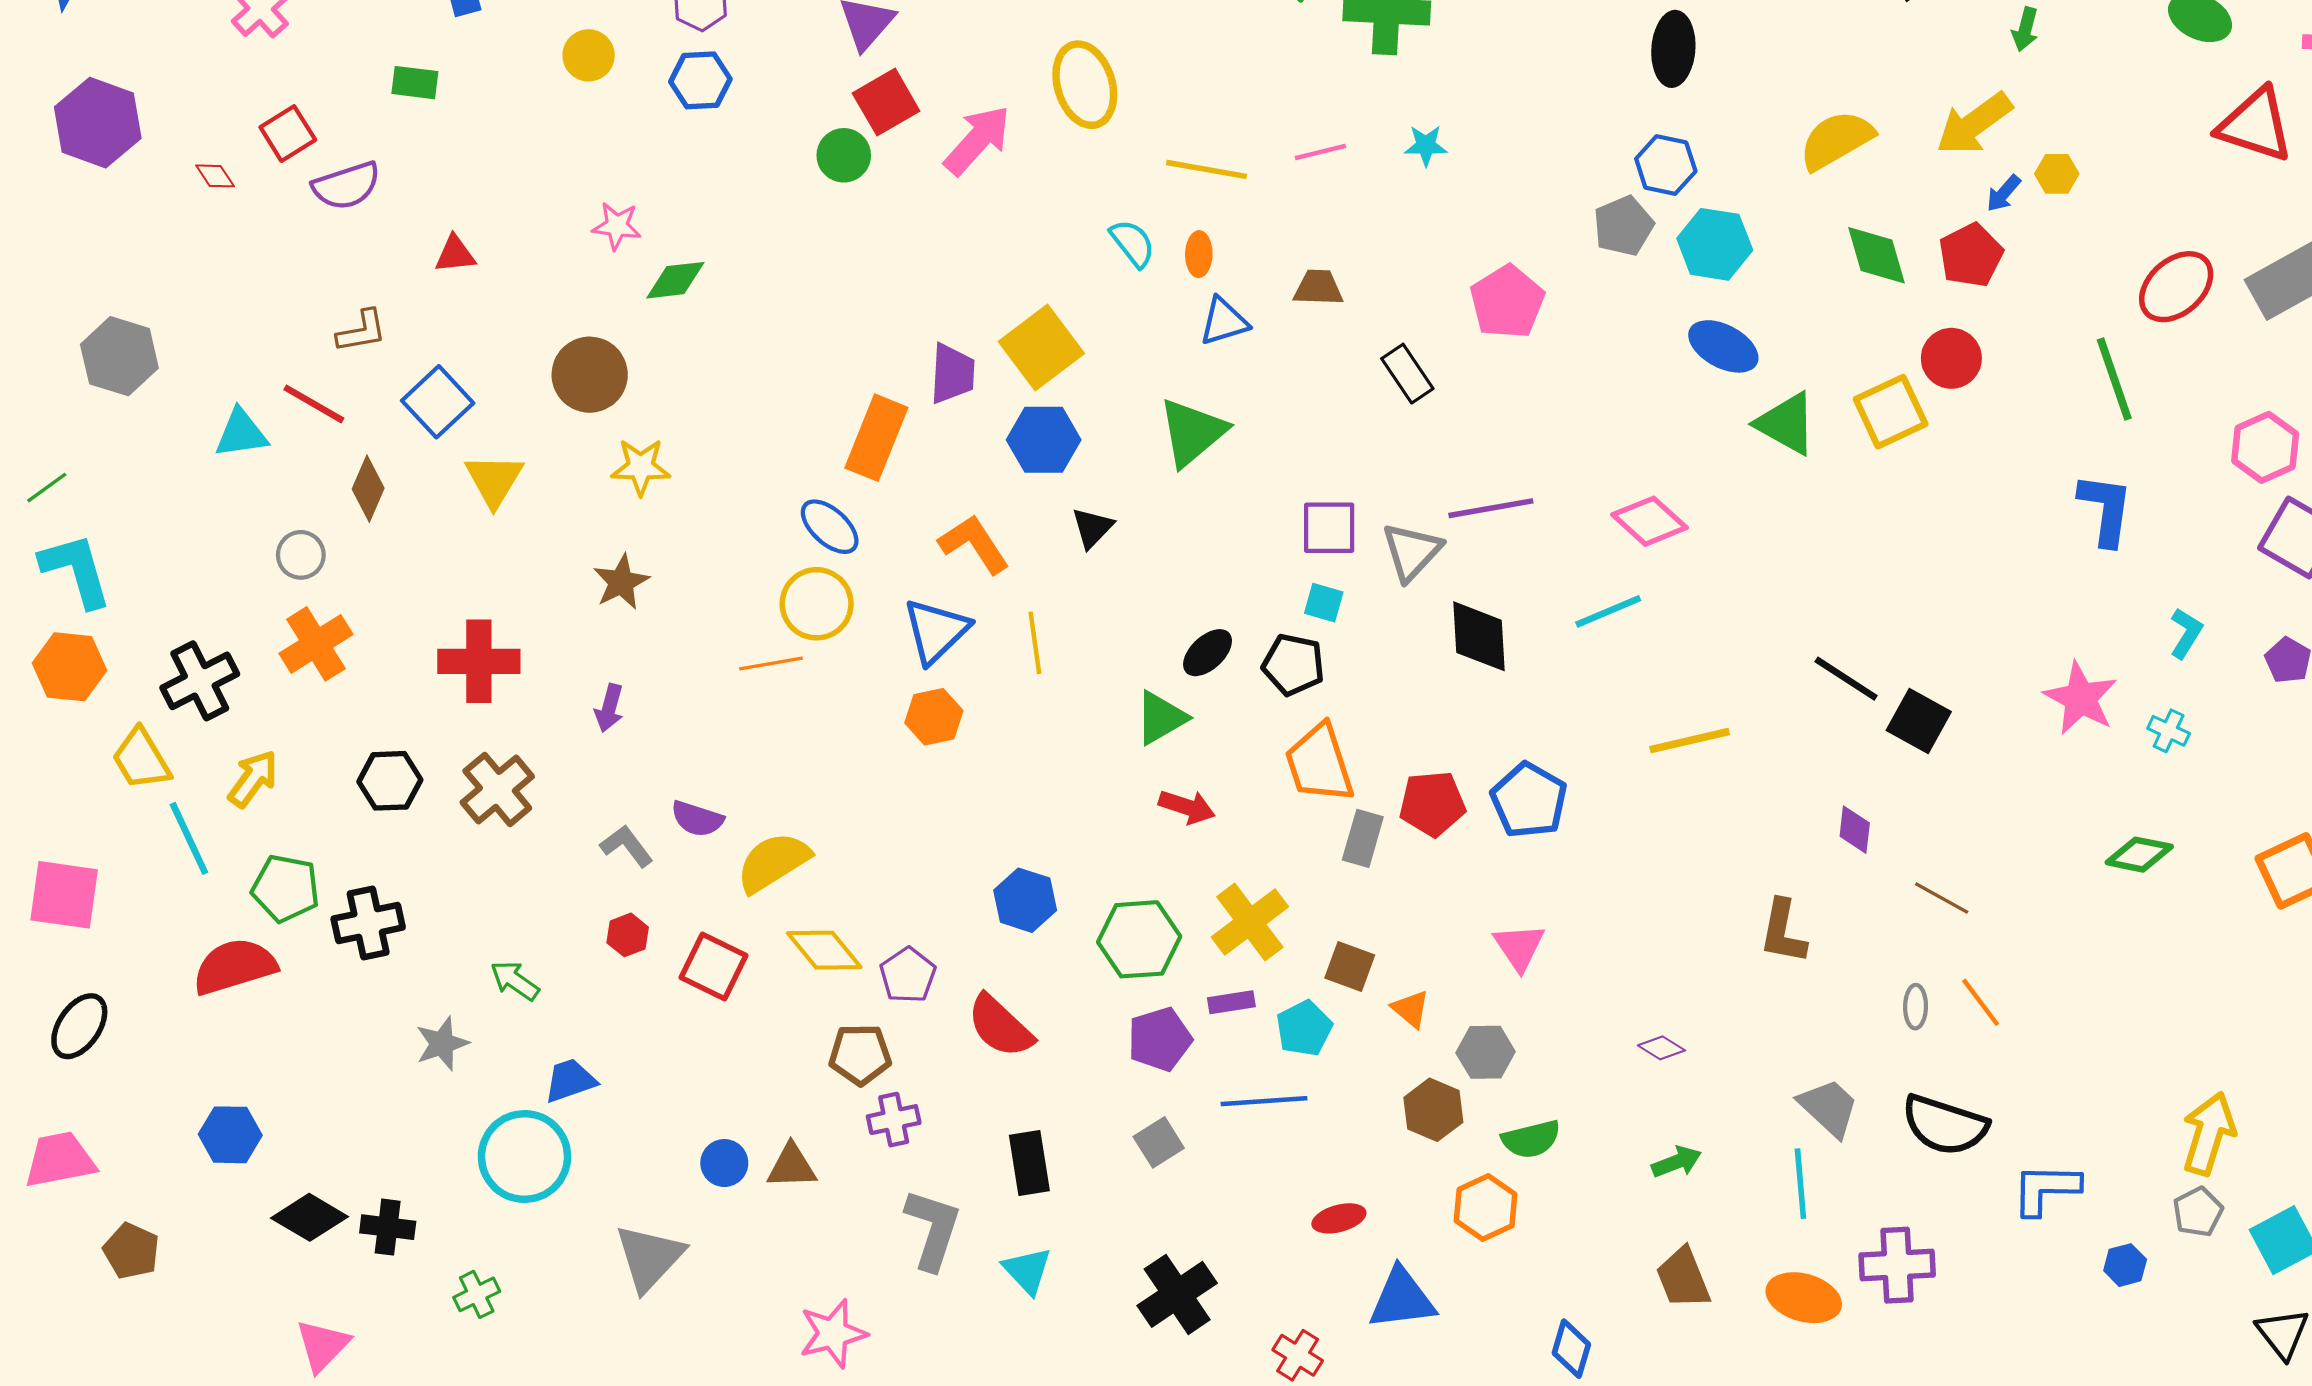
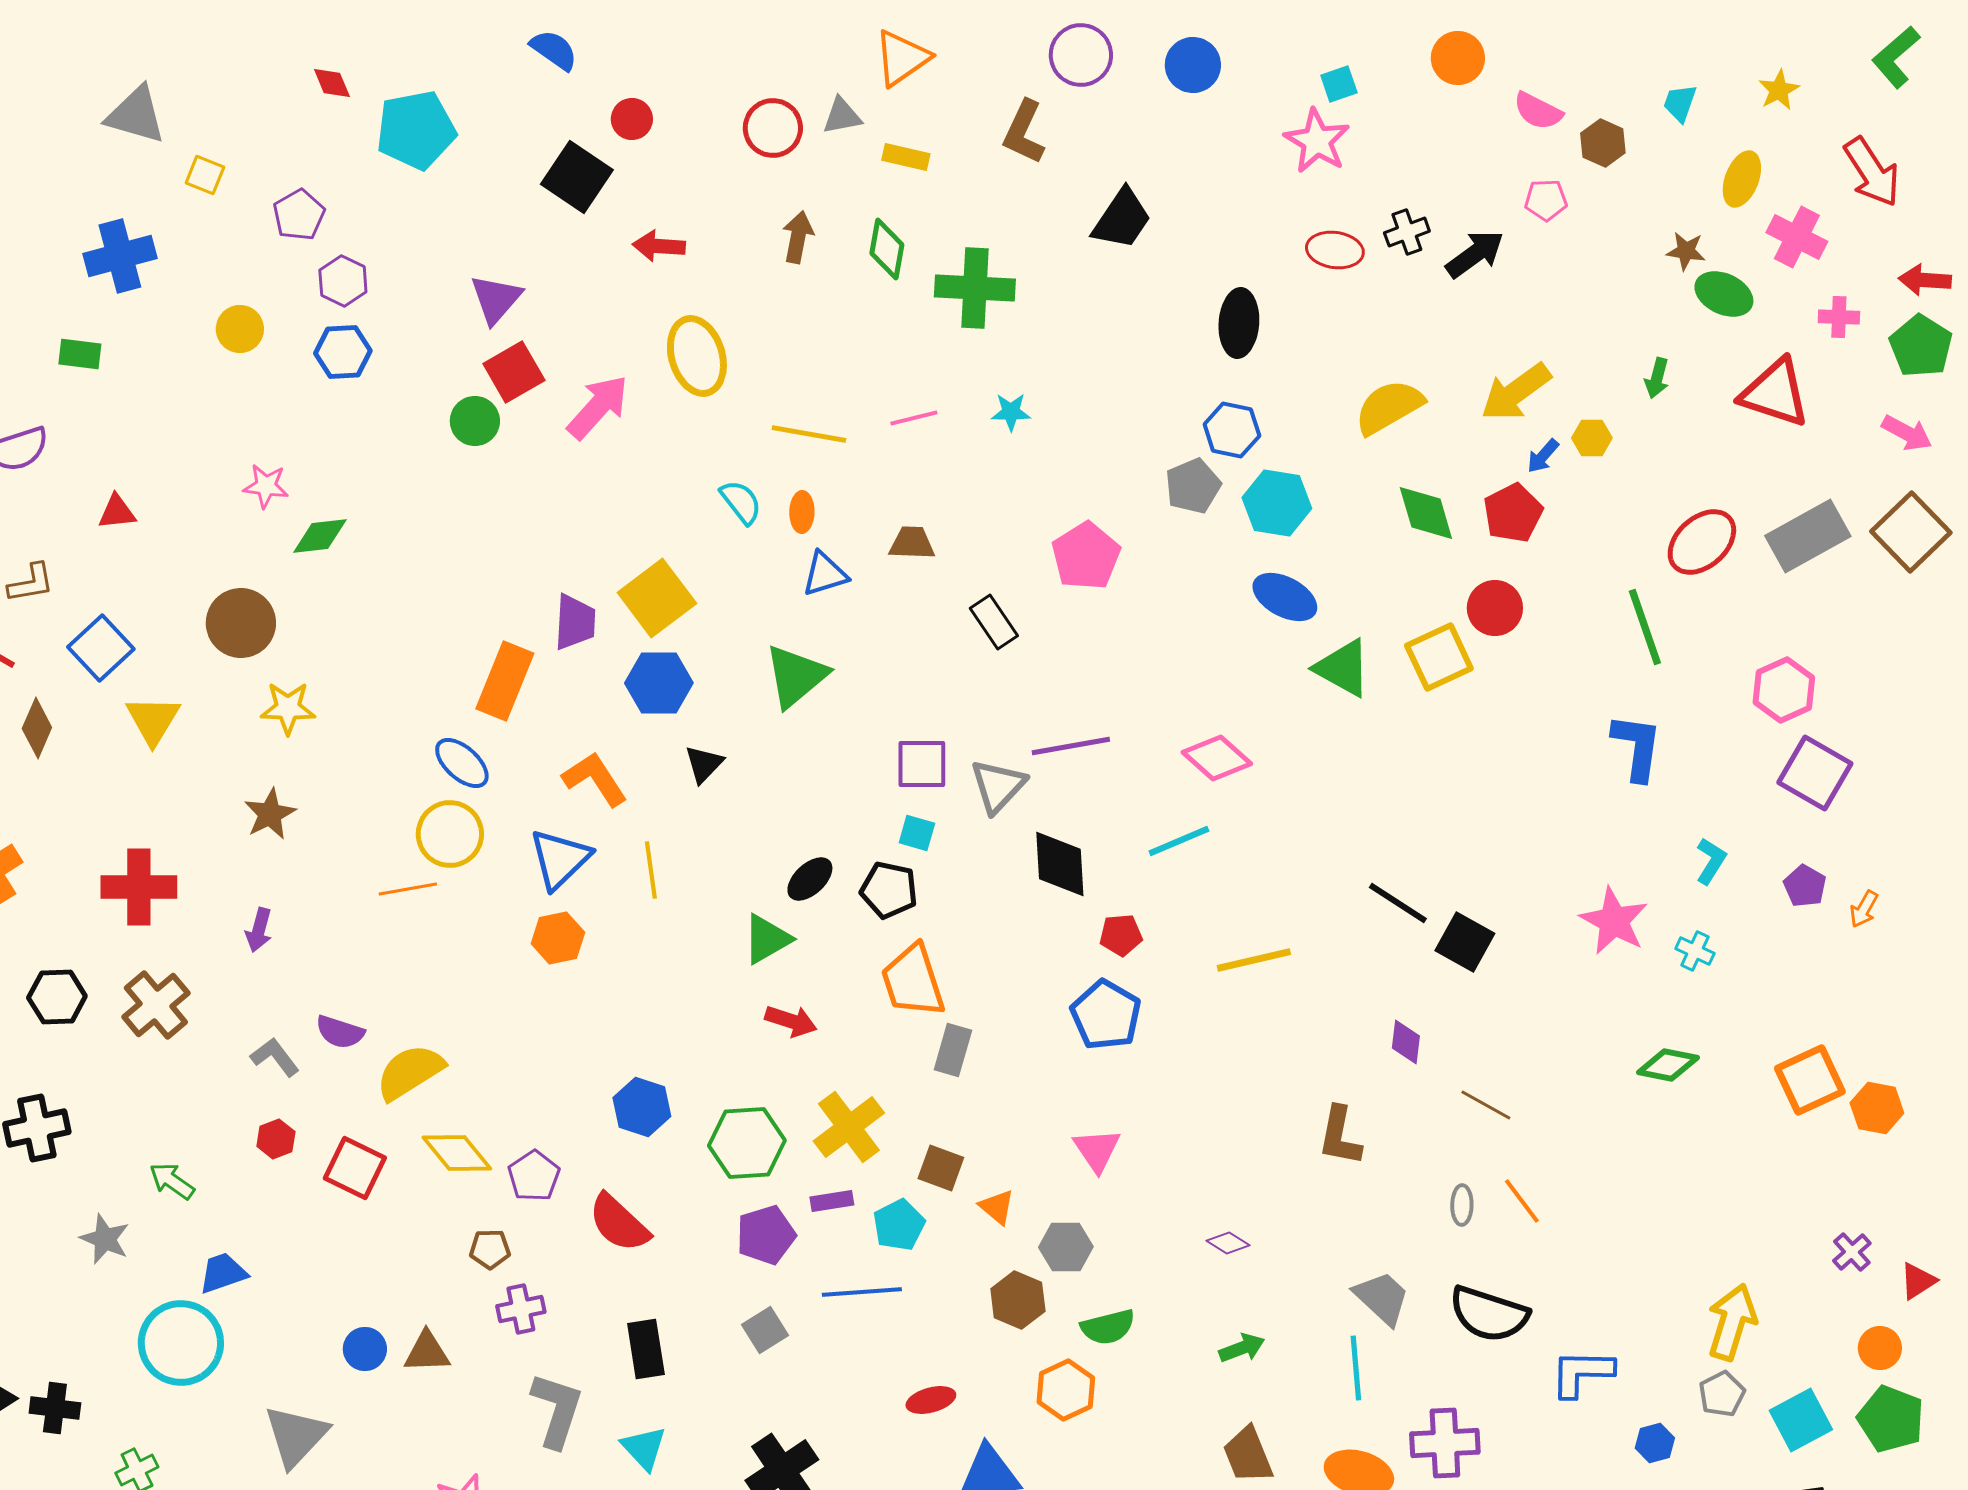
green arrow: (2025, 29) -> (1657, 378), moved
red pentagon: (1432, 804) -> (1121, 935), moved, size x0.7
gray star: (442, 1044) -> (105, 1239), turned -30
brown pentagon: (860, 1054) -> (490, 1249), size x0.7

